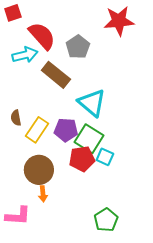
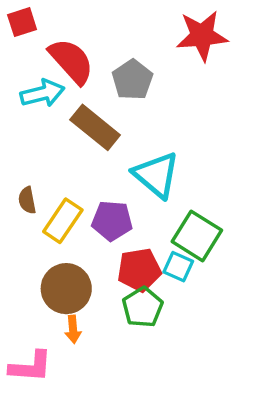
green square: (89, 139) -> (197, 236), moved
green pentagon: (106, 220) -> (143, 307), moved

